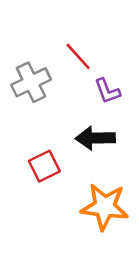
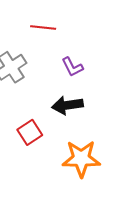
red line: (78, 56) -> (43, 27), moved, turned -35

